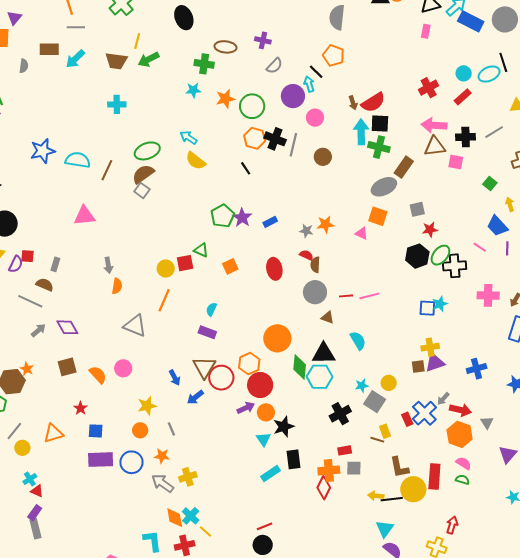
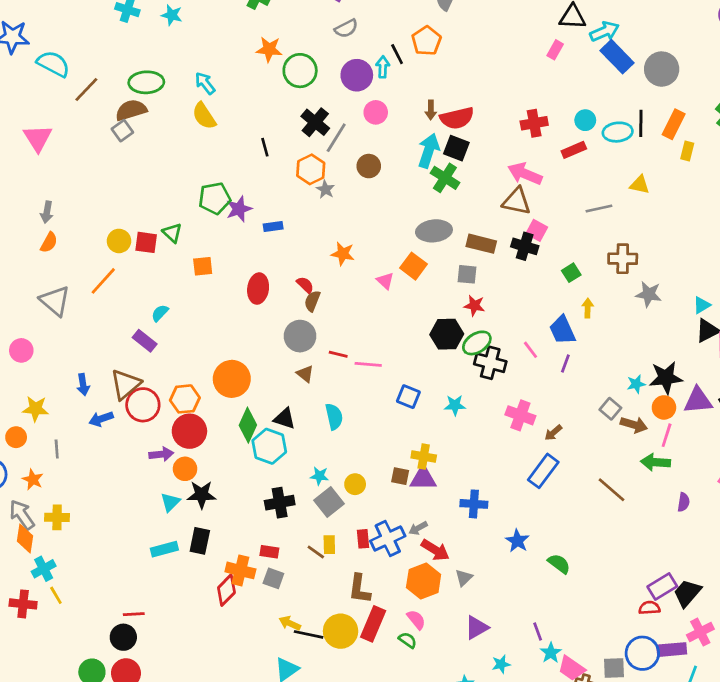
cyan star: (193, 90) -> (172, 15), moved
black cross: (466, 137) -> (525, 246), moved
orange hexagon: (255, 138) -> (311, 169), moved
brown rectangle: (404, 167) -> (481, 244), moved, turned 50
pink triangle: (84, 216) -> (38, 138), turned 45
gray star: (306, 231) -> (325, 189), moved
blue square: (427, 308) -> (408, 397), moved
black triangle: (324, 354) -> (284, 419), size x0.7
brown L-shape: (399, 467) -> (359, 589), moved
orange diamond: (175, 518) -> (25, 538), moved

